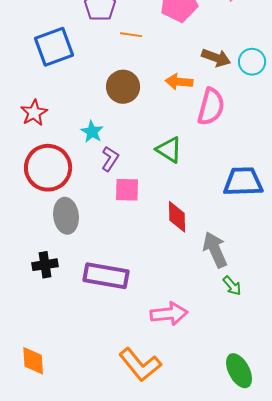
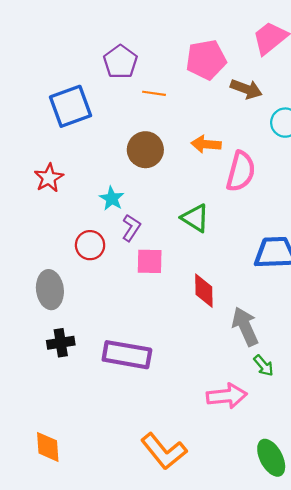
brown arrow: (216, 58) -> (246, 89), moved
red circle: (48, 168) -> (90, 245), moved, size x0.6
gray ellipse: (66, 216) -> (50, 290), moved
pink arrow: (169, 314) -> (227, 396), moved

